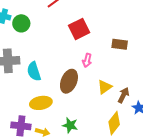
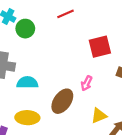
red square: (79, 29) -> (100, 47), moved
cyan semicircle: (34, 71) -> (27, 83), turned 96

